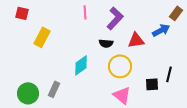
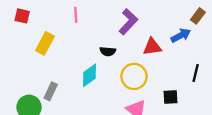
pink line: (85, 12) -> (76, 15), moved
black semicircle: (106, 43) -> (108, 51), moved
black line: (169, 74) -> (196, 73), moved
gray rectangle: (54, 89) -> (51, 91), moved

